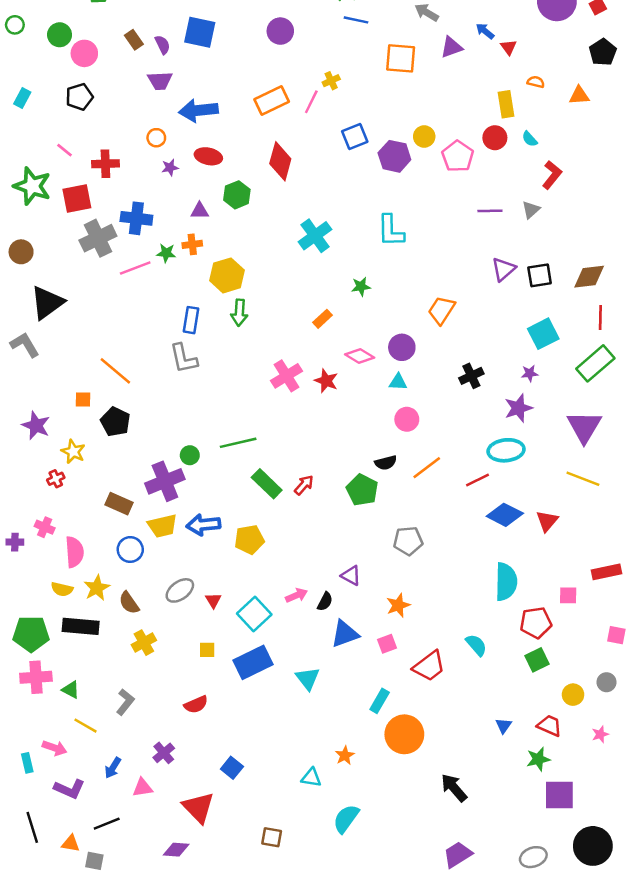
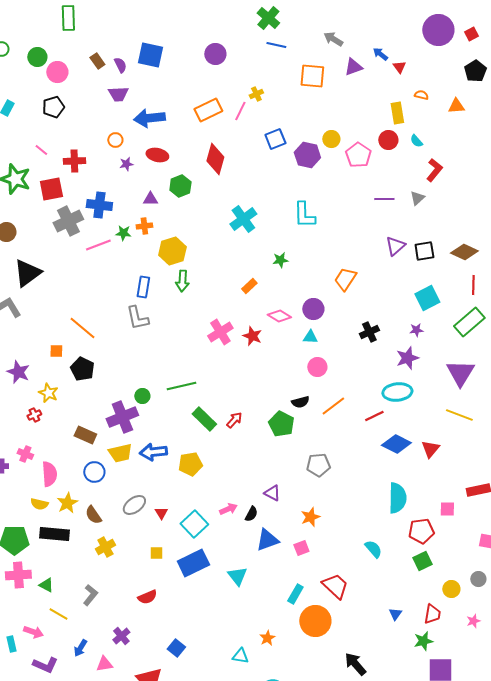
brown diamond: (589, 277) -> (464, 252), turned 32
red trapezoid: (429, 666) -> (335, 586), moved, turned -100
red trapezoid: (549, 726) -> (432, 614), turned 75

